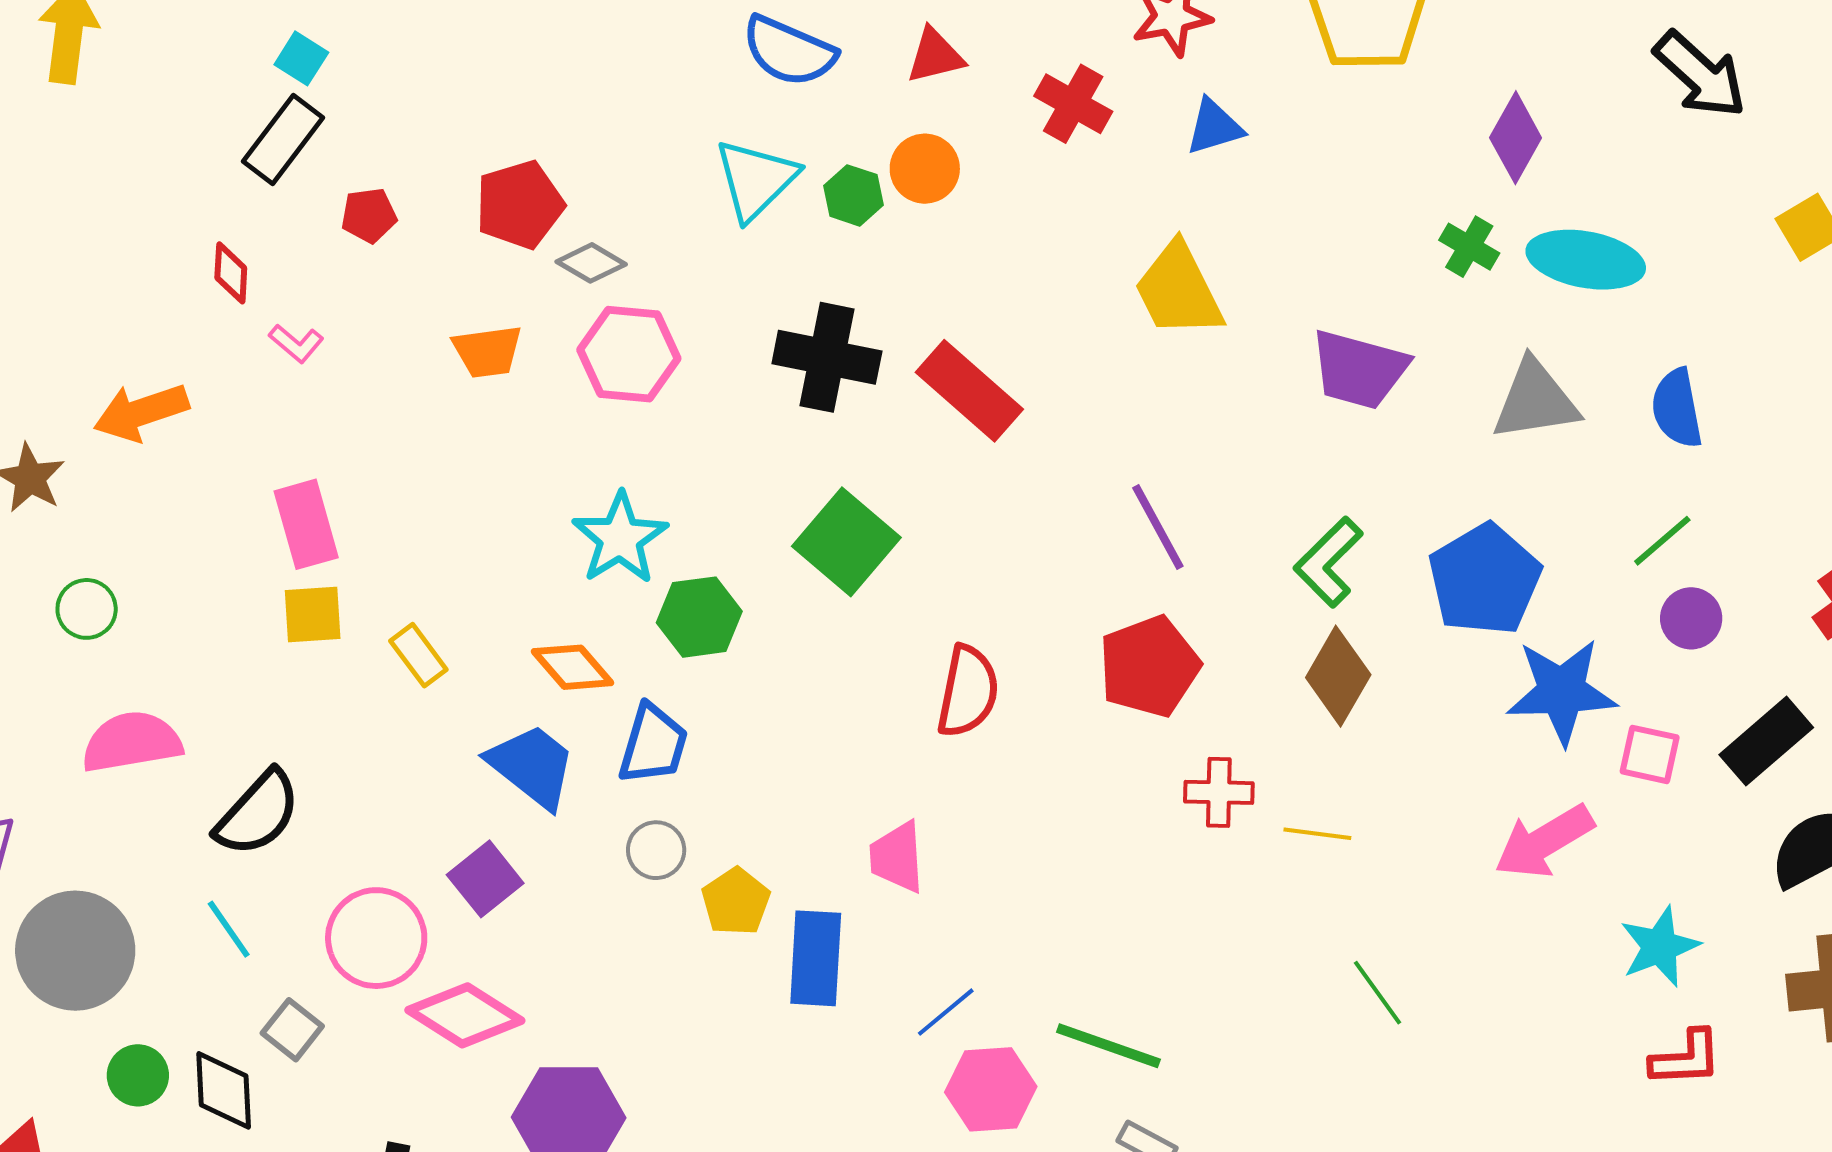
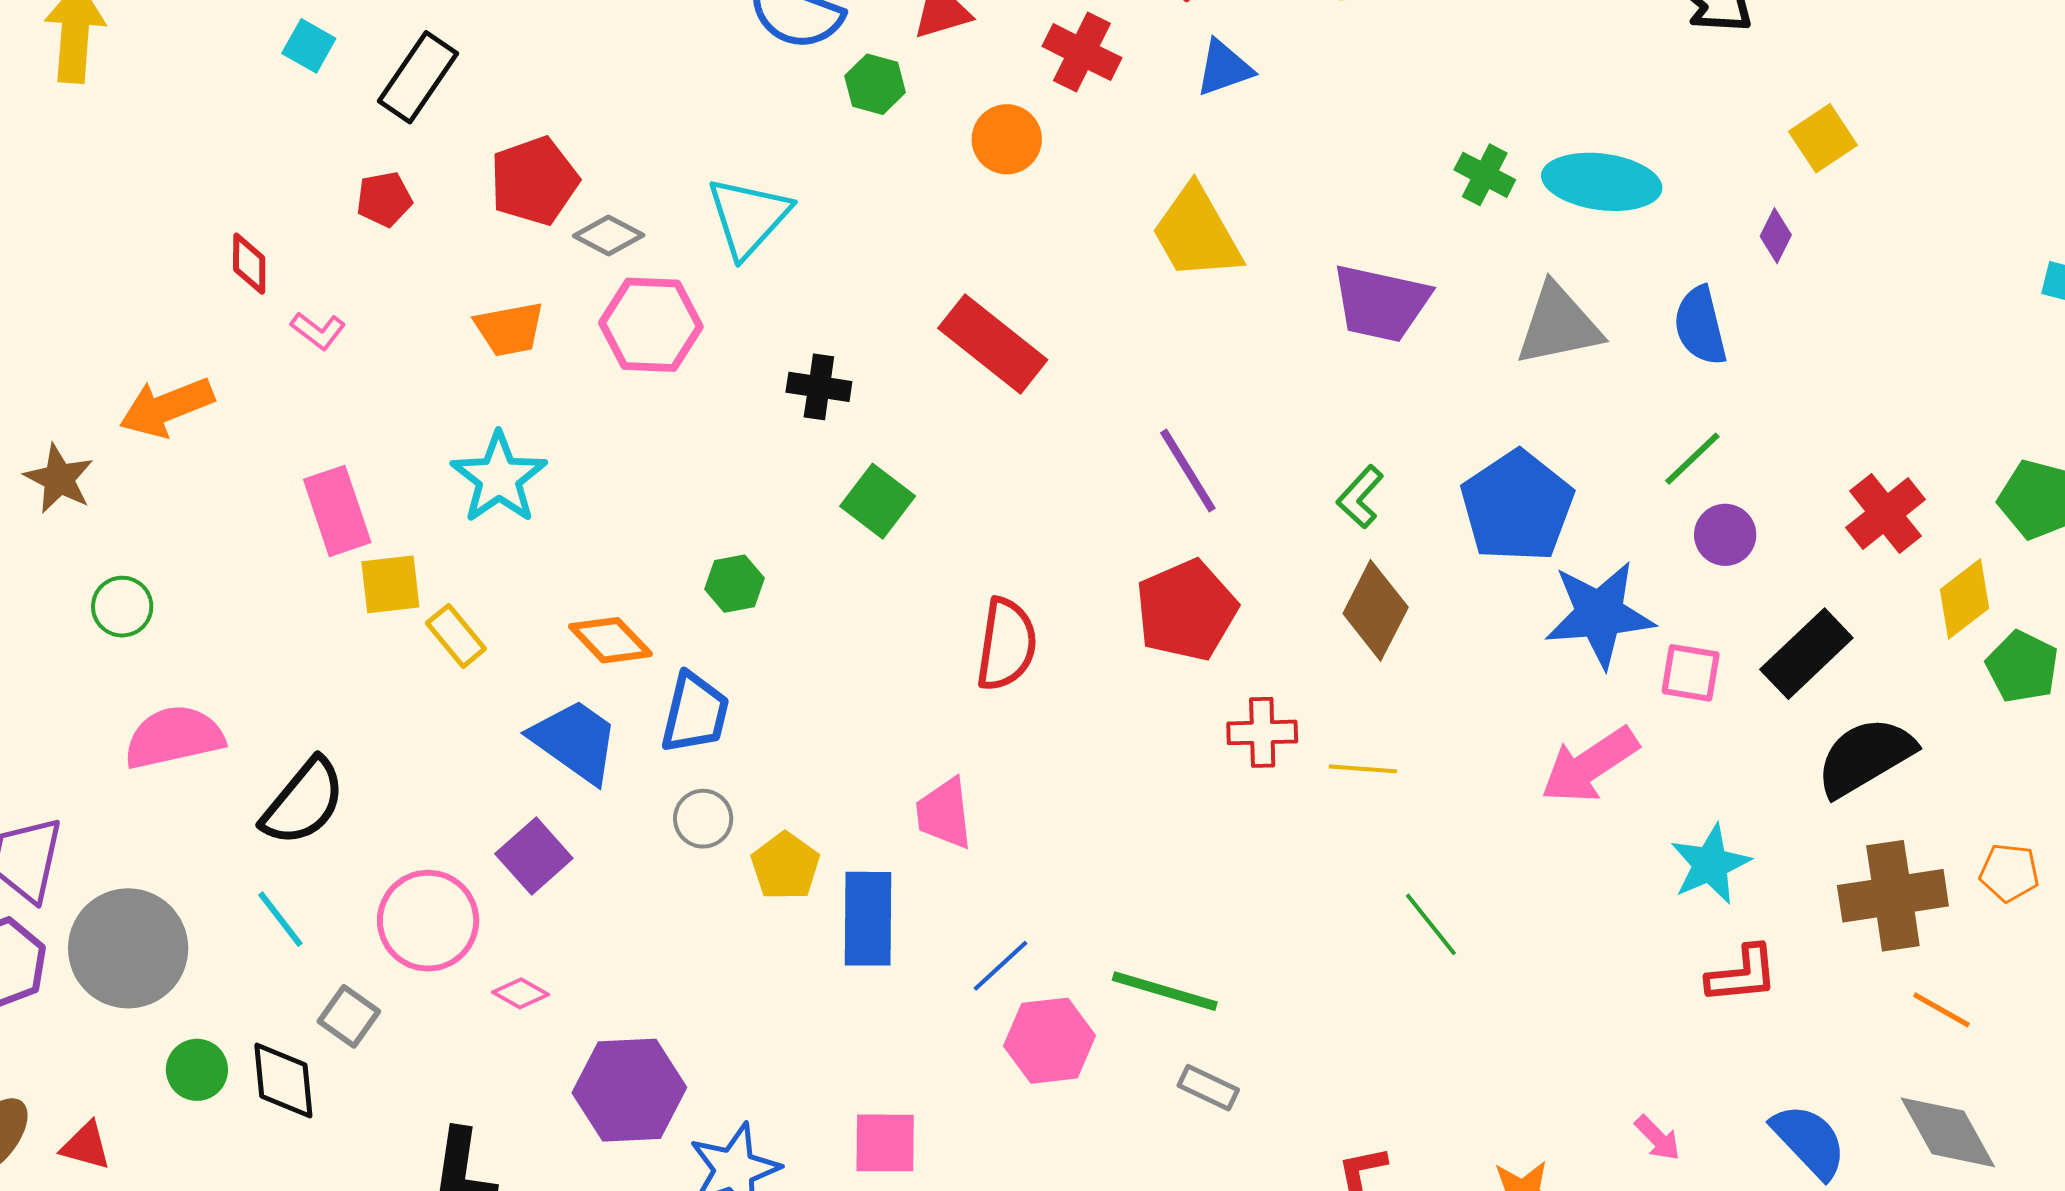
purple diamond: (1516, 138) -> (1776, 236), moved, size x0.6
black rectangle: (283, 140) -> (418, 77), moved
orange circle: (925, 169) -> (1007, 139), moved
cyan triangle: (756, 179) -> (748, 217), moved
green hexagon: (853, 195) -> (875, 84), moved
black cross: (827, 357) -> (819, 387), moved, size x0.6
cyan star: (620, 538) -> (499, 478), moved
green square: (846, 542) -> (878, 501), size x0.7
green L-shape: (1328, 562) -> (1360, 497), size x0.7
yellow square: (313, 615) -> (390, 584), moved
green hexagon: (699, 617) -> (735, 584), size x0.7
pink diamond: (465, 1015) -> (521, 993), size x0.5

